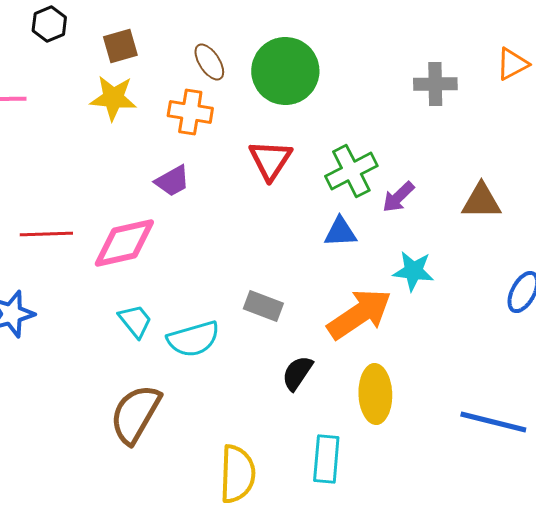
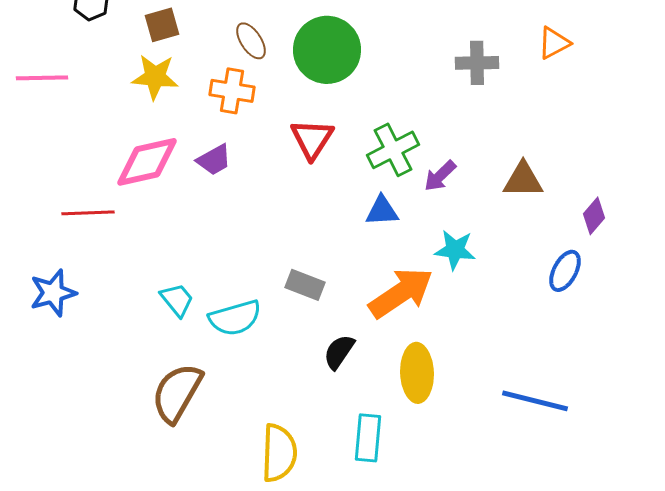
pink diamond: (124, 243) -> (147, 162), moved

